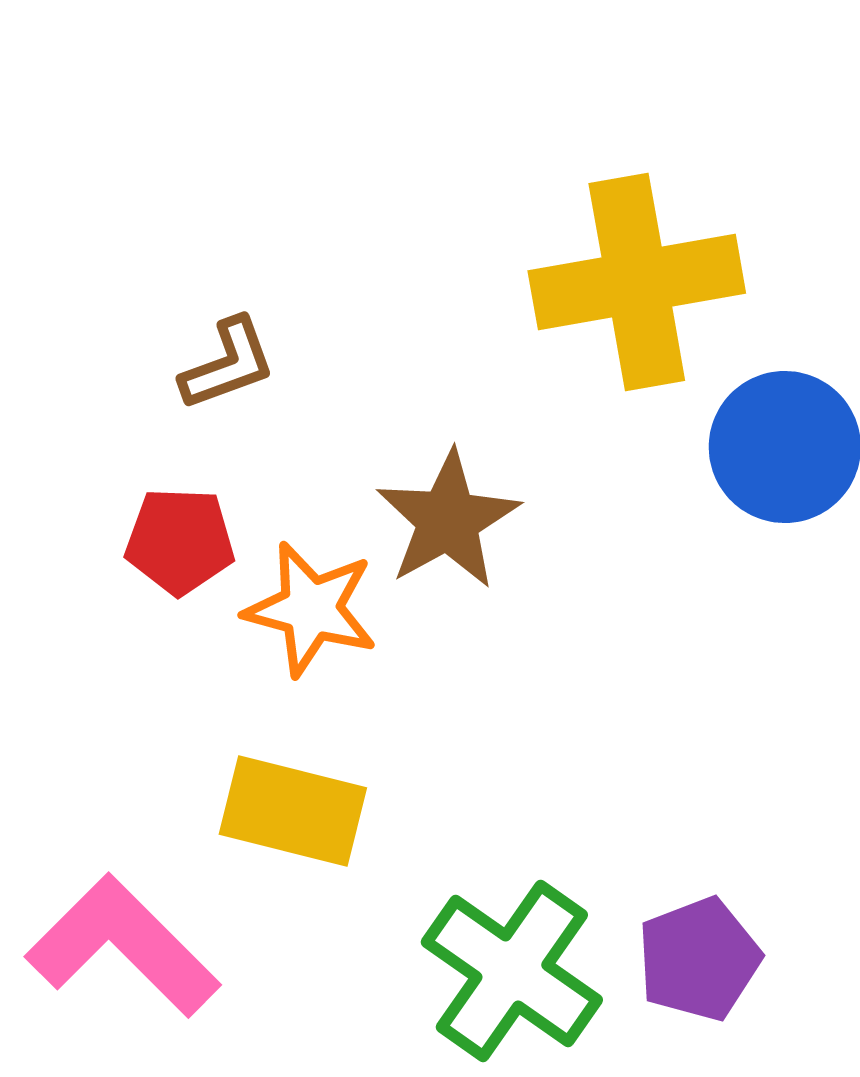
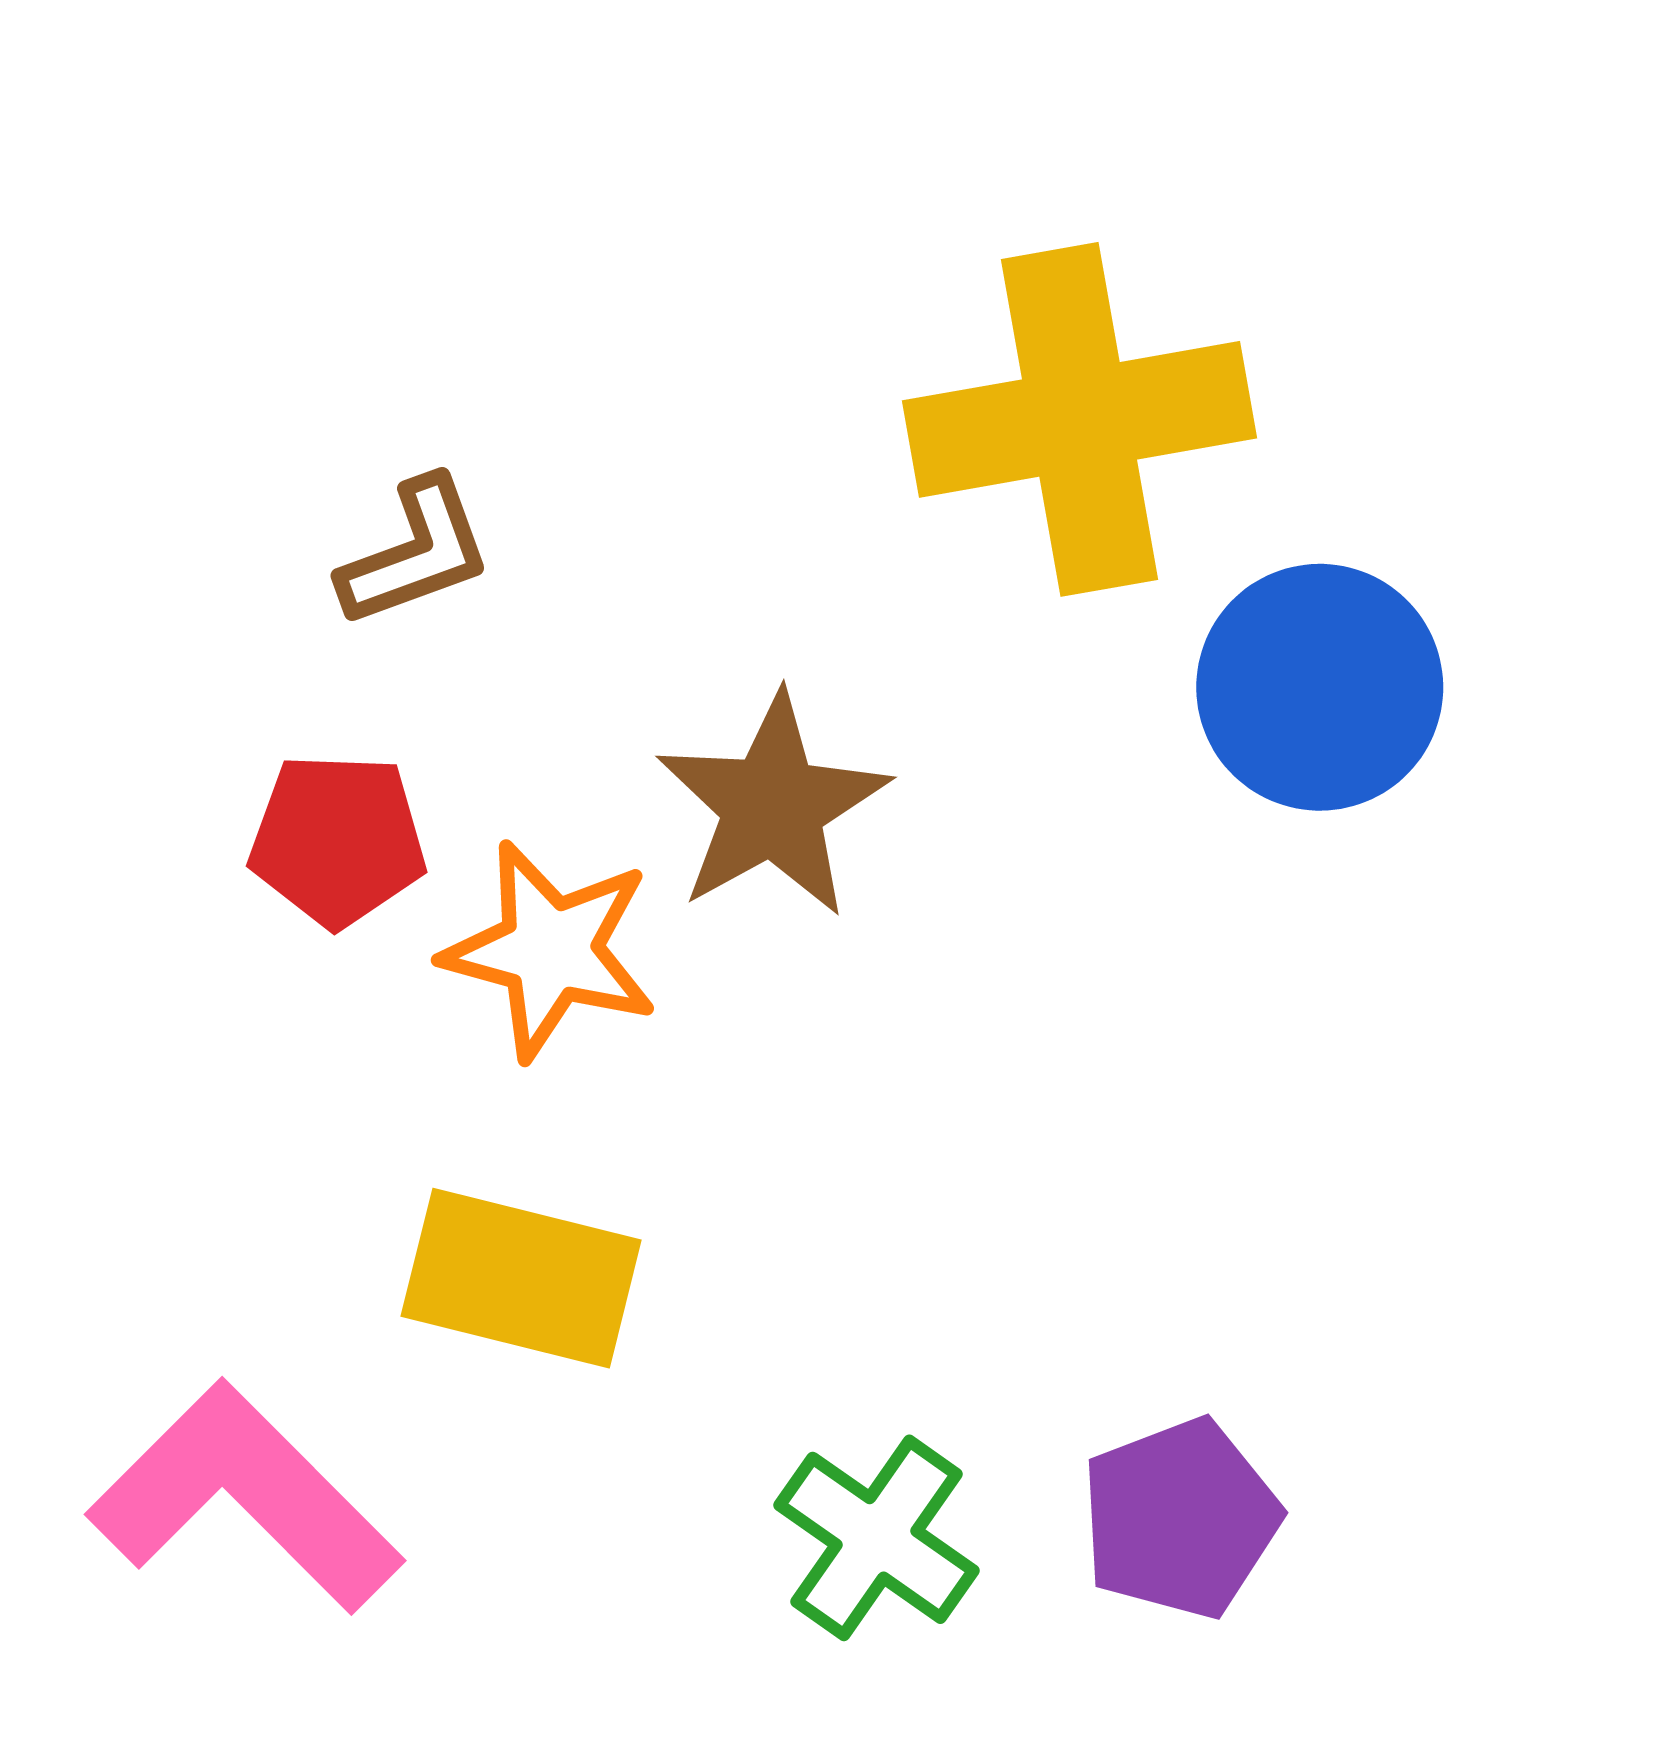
green cross: (512, 971) -> (877, 1538), size x0.7

